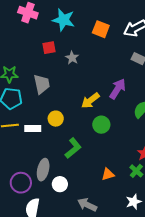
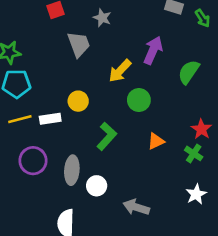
gray star: (72, 58) -> (102, 18), moved
gray trapezoid: (42, 84) -> (79, 44), moved
orange triangle: (108, 174) -> (156, 141), moved
purple circle: (21, 183) -> (33, 161), moved

